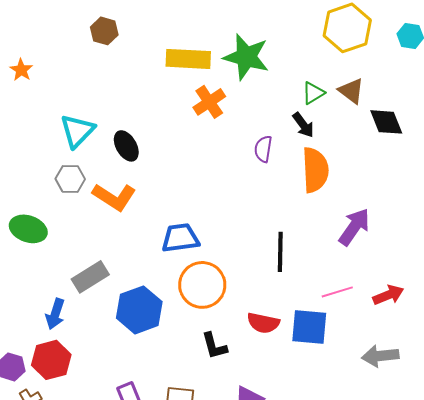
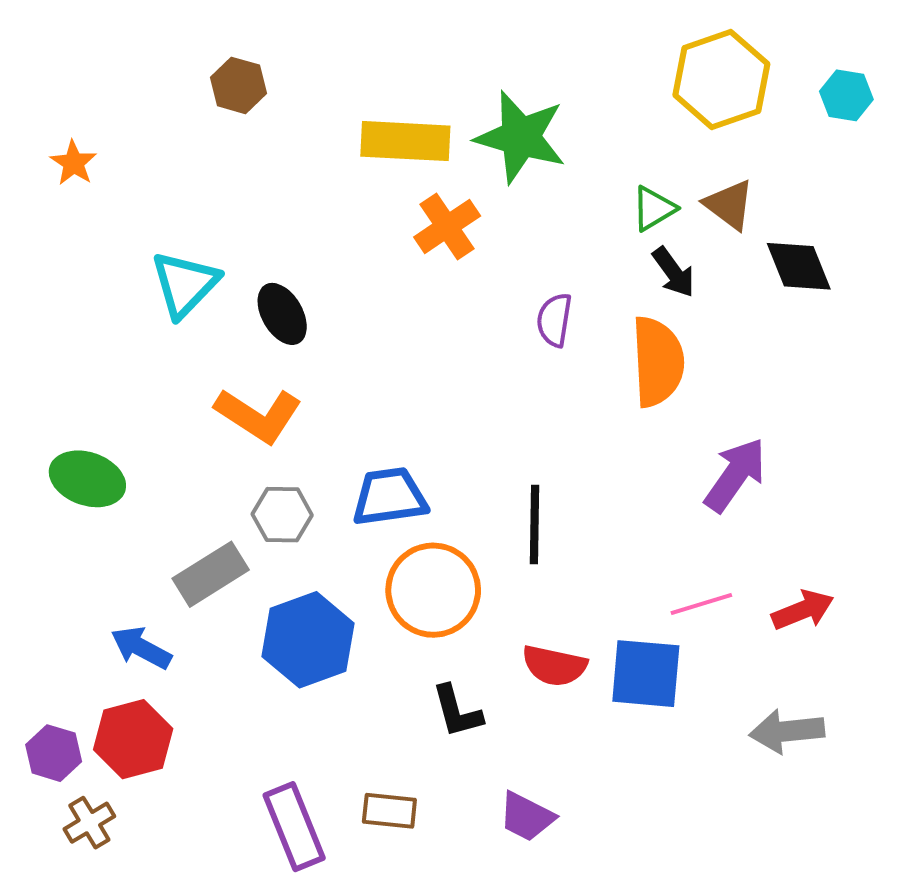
black arrow: (303, 125) -> (674, 272), moved
gray hexagon: (70, 179) -> (282, 515), moved
black line: (280, 252) -> (535, 525), moved
blue arrow: (55, 314) -> (141, 648), turned 100

